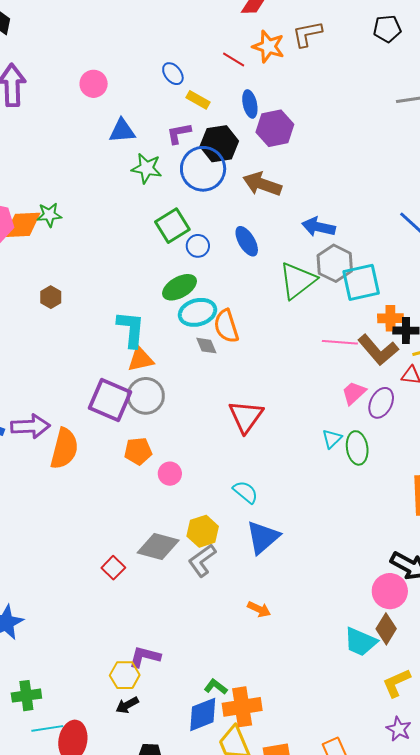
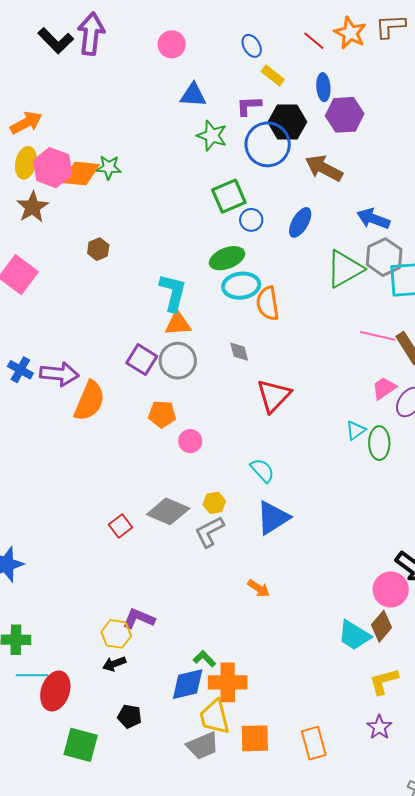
blue ellipse: (247, 241) -> (300, 222), turned 52
gray diamond: (206, 346) -> (239, 352), moved
purple square: (110, 400) -> (142, 360), size x0.7
yellow hexagon: (203, 531) -> (214, 503), size x0.7

